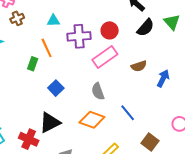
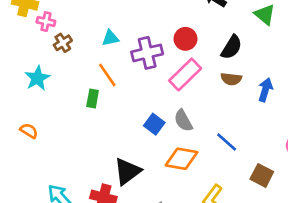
black semicircle: (146, 28) -> (232, 47), moved
brown semicircle: (139, 66) -> (231, 79), turned 35
blue square: (56, 88) -> (154, 124), moved

